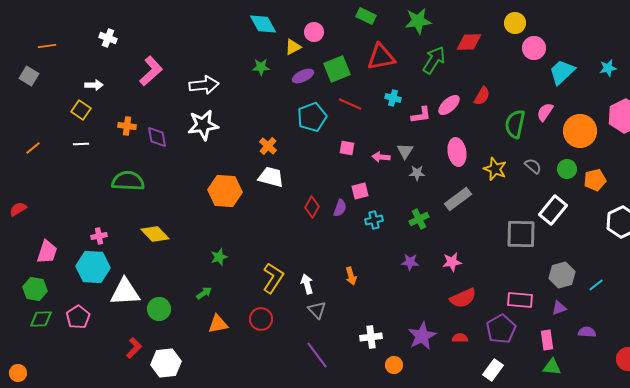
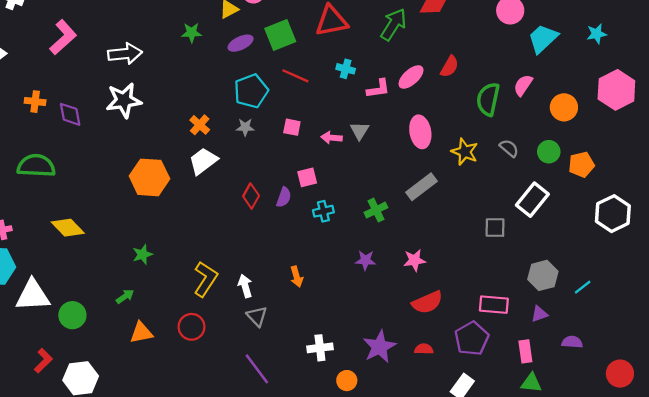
orange circle: (580, 131) -> (564, 107), size x0.7
gray star: (417, 173) -> (245, 127), moved
white trapezoid: (271, 177) -> (203, 161), turned -52
gray square: (521, 234) -> (495, 228), size x0.6

